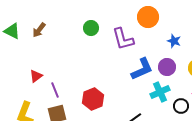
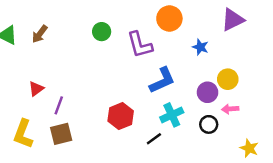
purple circle: (167, 67) -> (208, 92), moved
purple line: (55, 90) -> (59, 105), turned 42
cyan cross: (160, 92) -> (172, 115), moved
red hexagon: (93, 99) -> (121, 116), moved

